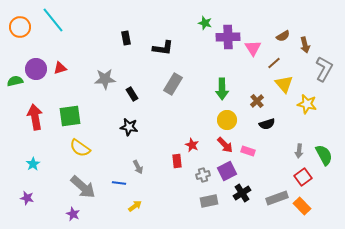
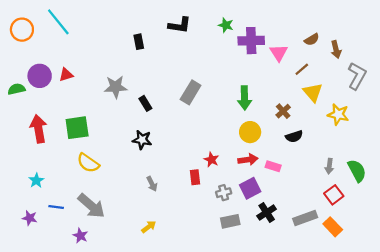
black L-shape: (163, 48) -> (180, 25), moved
red arrow: (225, 145) -> (248, 160), turned -54
blue line: (119, 183) -> (56, 207), moved

